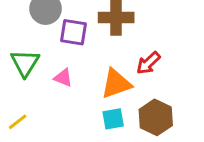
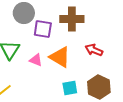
red arrow: (148, 63) -> (94, 50), turned 66
orange triangle: (116, 84) -> (60, 57), moved, turned 50

